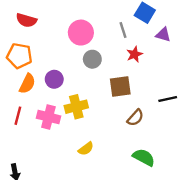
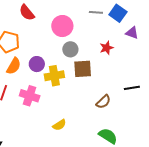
red semicircle: (26, 20) -> (27, 13), moved, turned 30
gray line: (123, 30) -> (96, 12), moved, turned -72
brown square: (120, 86) -> (83, 69), moved
yellow cross: (76, 107) -> (54, 76), moved

